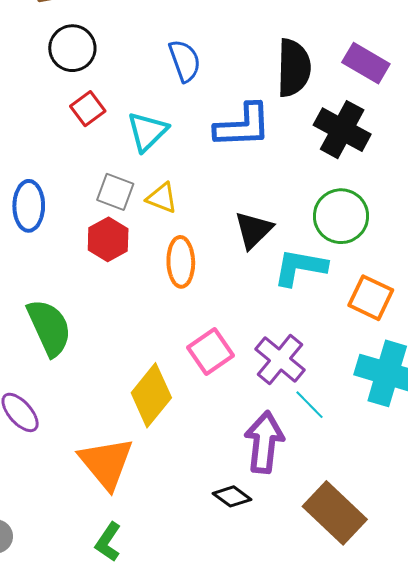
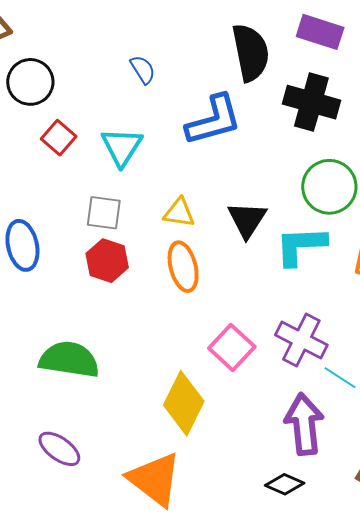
blue semicircle: (185, 61) -> (143, 70), size x0.7
yellow triangle: (162, 198) -> (179, 213), moved
green semicircle: (49, 328) -> (69, 360), turned -44

